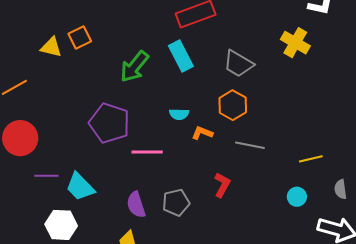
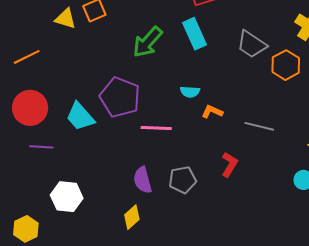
orange hexagon: (233, 105) -> (286, 65), moved
purple line: (46, 176) -> (41, 147), moved
cyan trapezoid: (80, 187) -> (80, 117), moved

